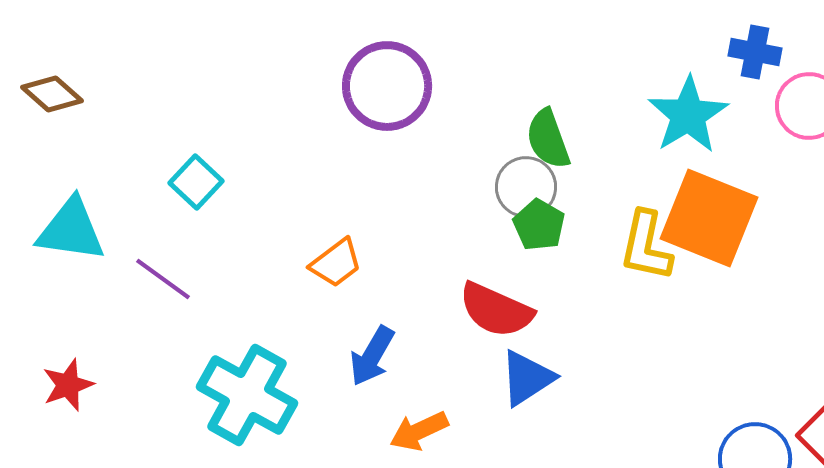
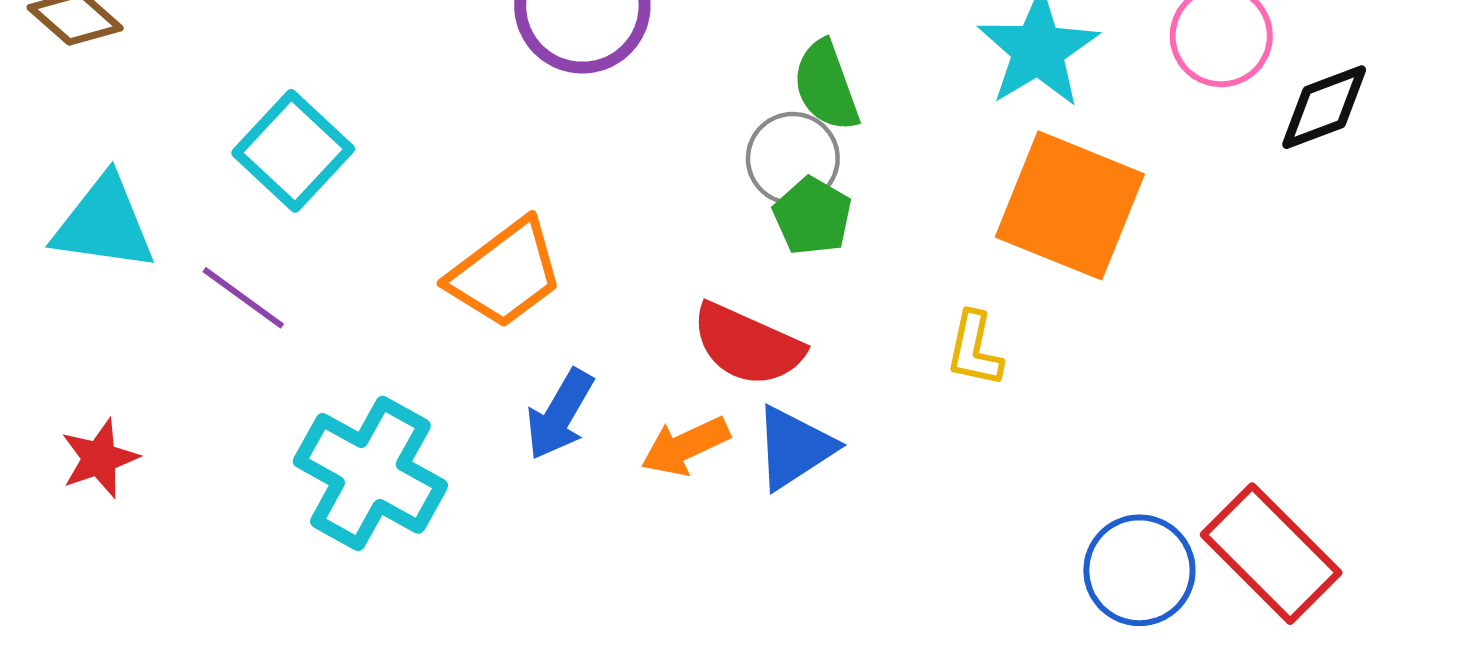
cyan square: (196, 182) -> (293, 151), size x1.4
yellow L-shape: (646, 246) -> (974, 349), moved, size x0.7
orange trapezoid: (336, 263) -> (505, 274), size x1.5
orange arrow: (419, 431) -> (685, 446), moved

